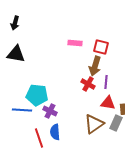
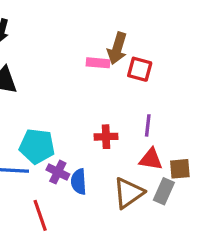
brown arrow: (95, 66) -> (117, 48), moved
red cross: (88, 84) -> (106, 137), moved, turned -32
blue semicircle: (55, 132) -> (79, 182), moved

